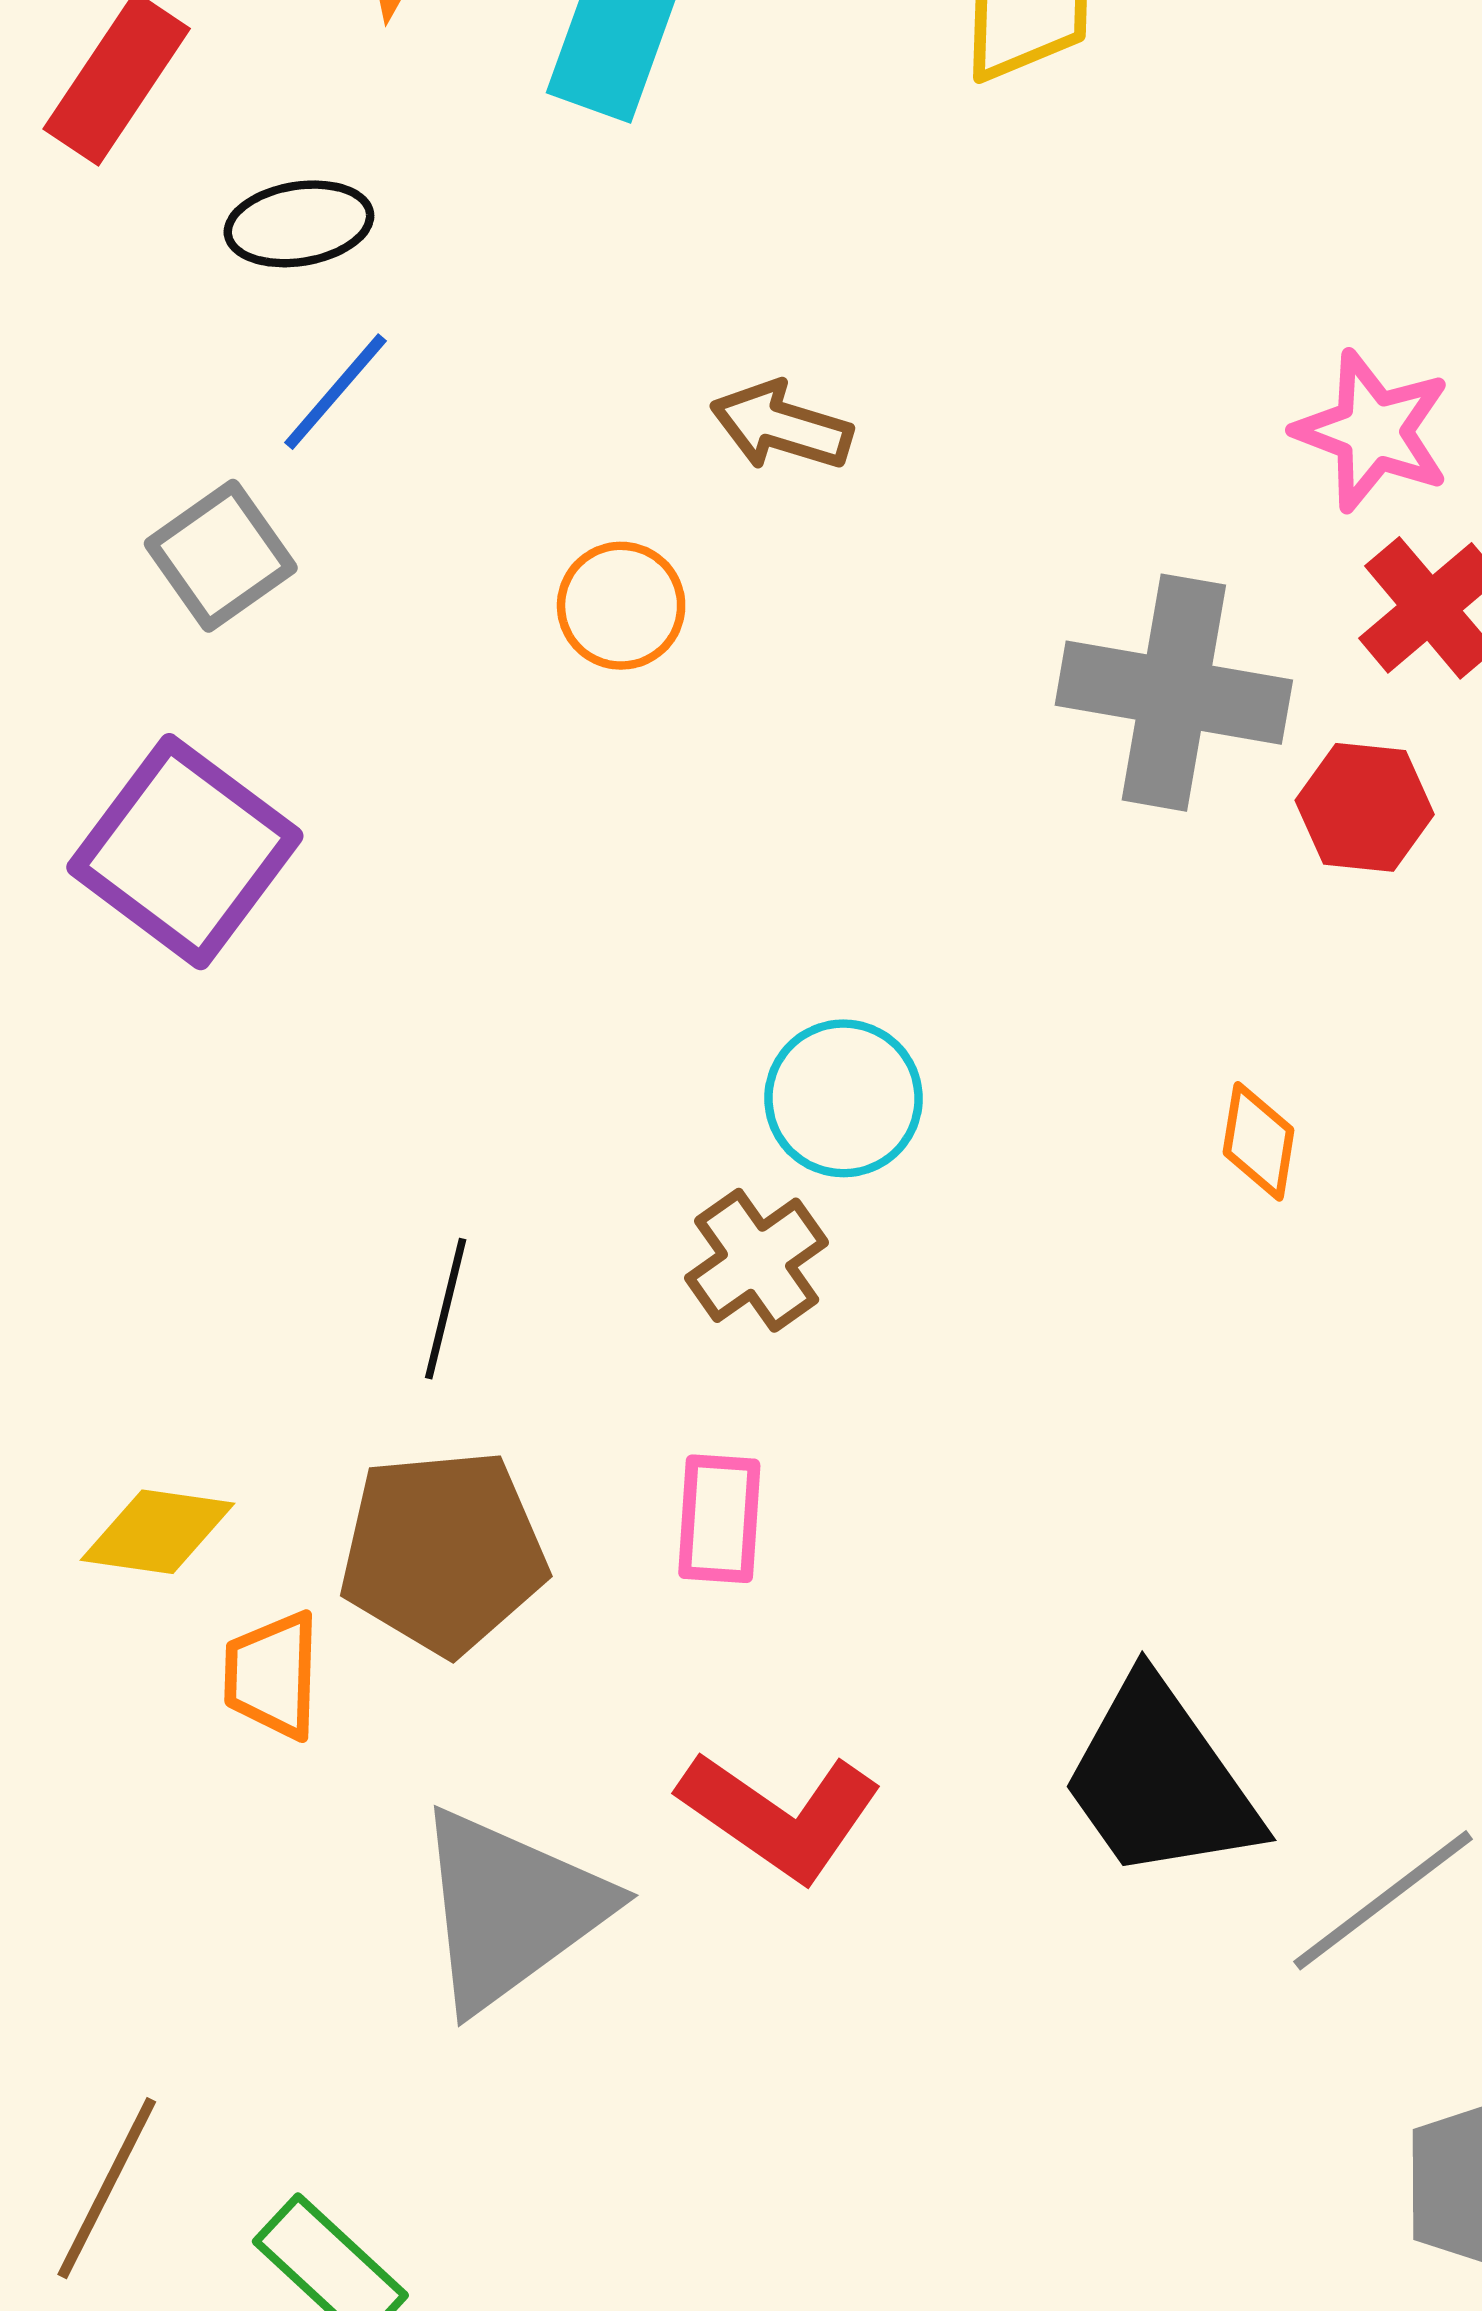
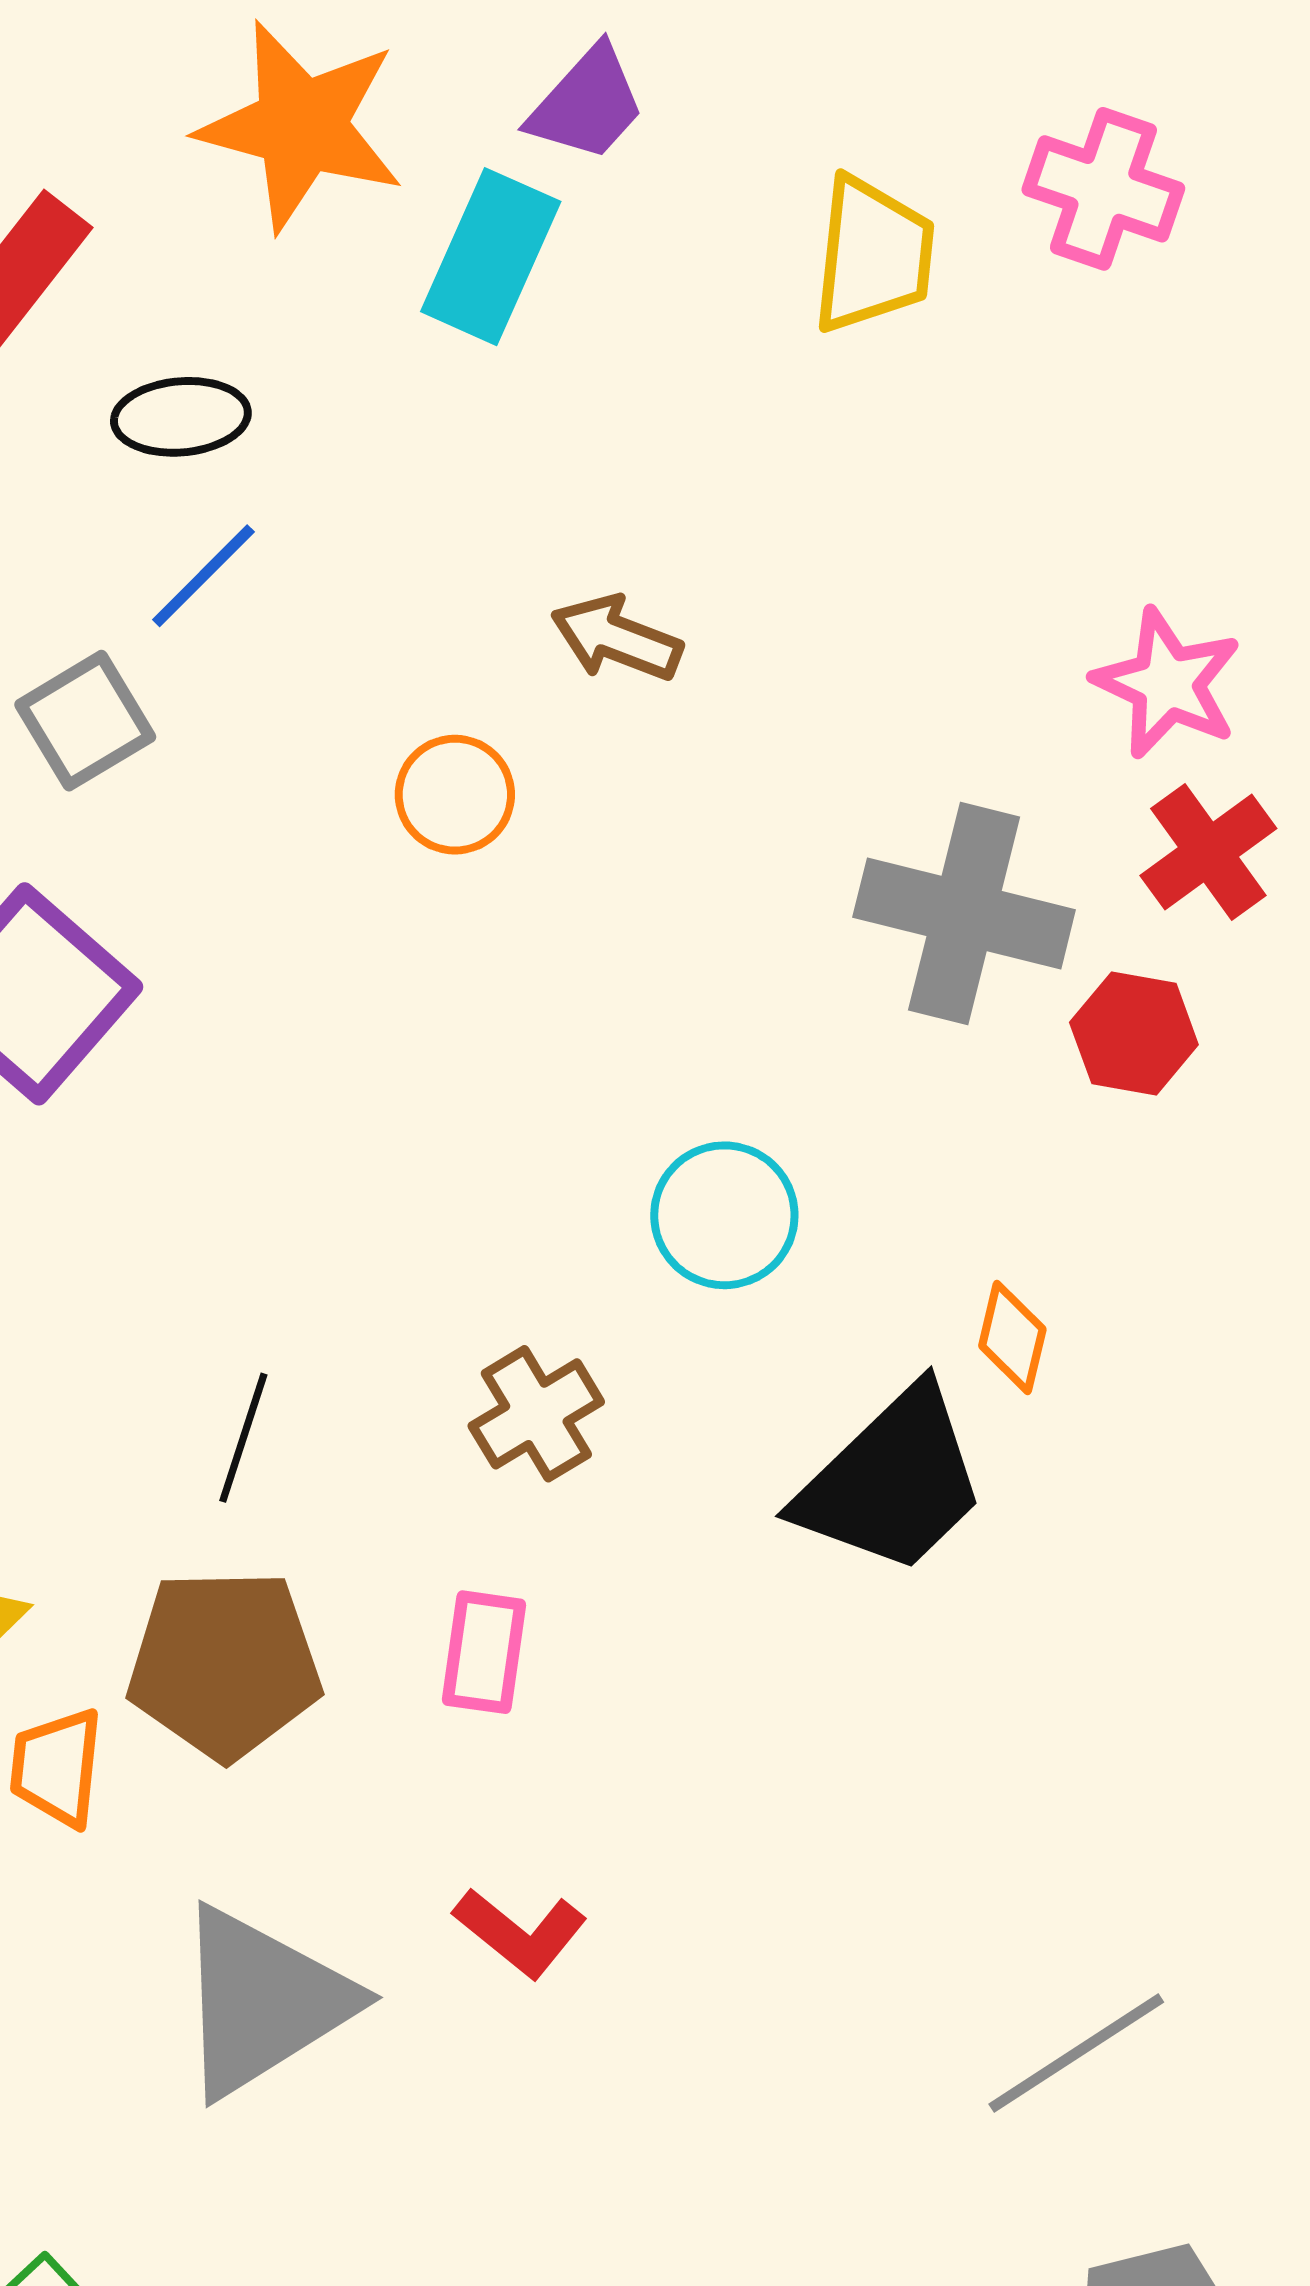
cyan circle: (843, 1098) -> (724, 1215), moved
black trapezoid: (1160, 1780) -> (892, 1481), moved, turned -103
red L-shape: (780, 1815) -> (520, 1933), size x0.7

